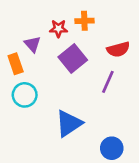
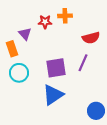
purple square: (73, 59) -> (56, 68), moved, turned 30
blue circle: (112, 148) -> (96, 111), moved

